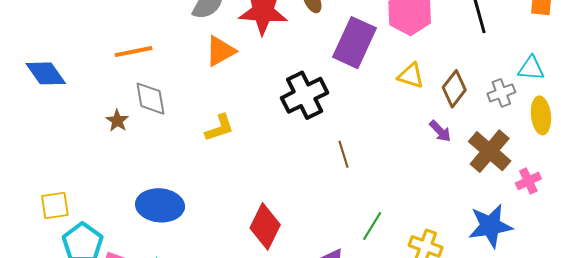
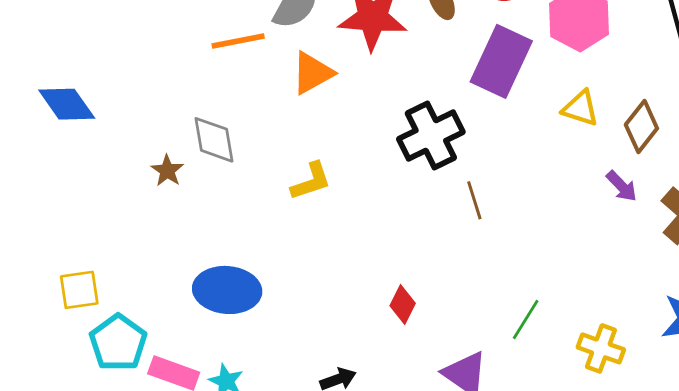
orange line: (133, 52) -> (238, 41), moved
brown line: (344, 154) -> (474, 200), moved
red diamond: (265, 226) -> (403, 304), moved, size x0.6

